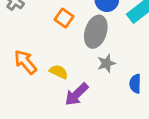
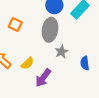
orange square: (64, 18) -> (15, 24), moved
yellow semicircle: (59, 72) -> (27, 63), turned 120

